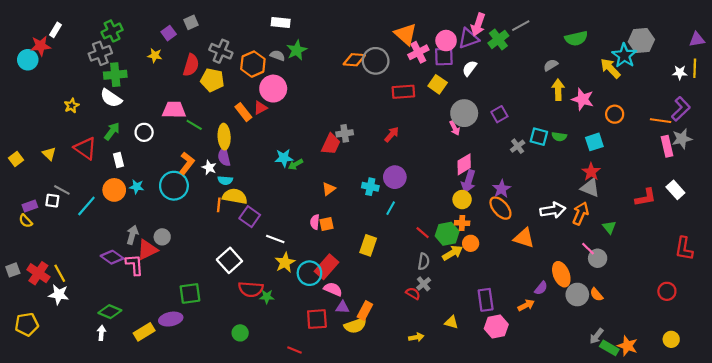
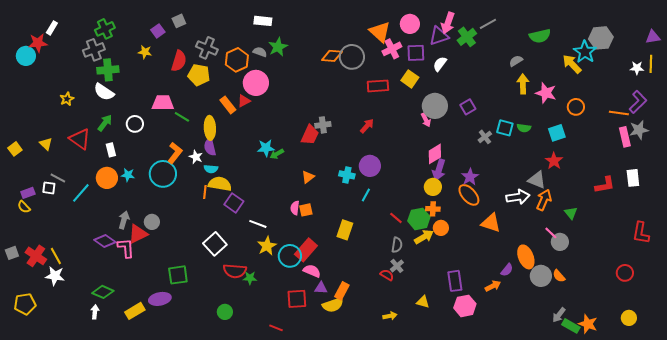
pink circle: (446, 41) -> (410, 24), moved
gray triangle: (590, 188) -> (537, 180), moved
white rectangle: (675, 190) -> (633, 178), turned 36

